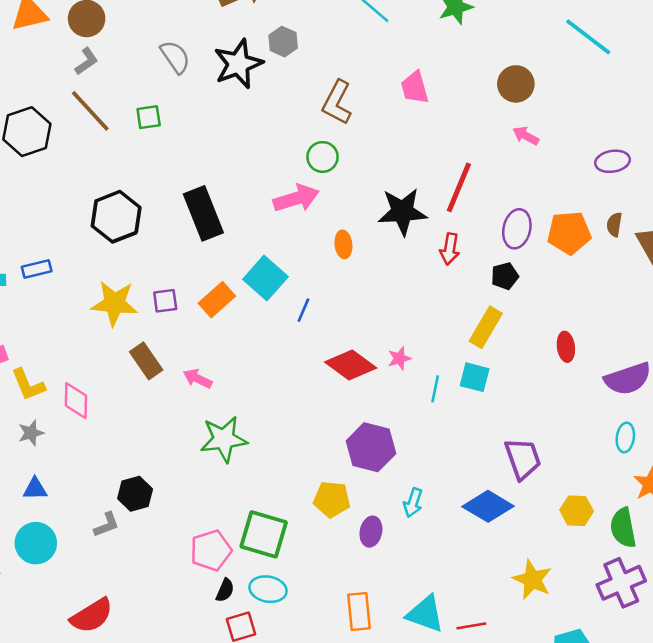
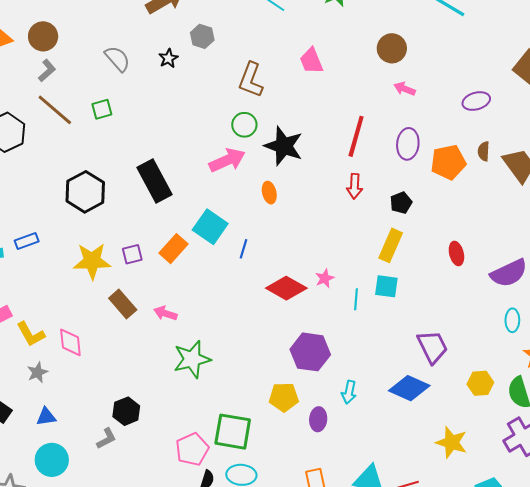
black star: (238, 64) -> (168, 58), size x0.5
black star: (402, 212) -> (284, 146), moved, turned 30
purple ellipse: (517, 229) -> (408, 144), moved

